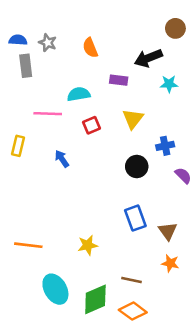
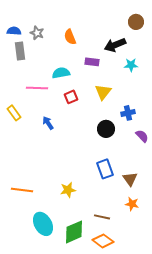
yellow rectangle: (18, 146) -> (14, 113), turned -49

